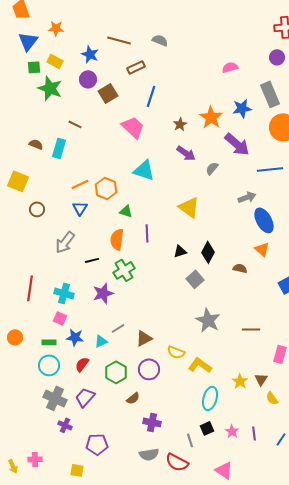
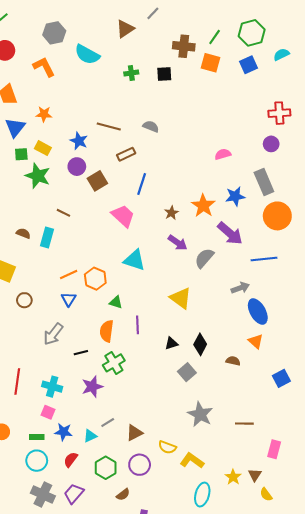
gray semicircle: (212, 168) -> (204, 258), size x1.5

